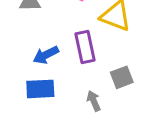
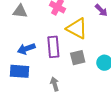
gray square: (122, 77) -> (78, 58), moved

